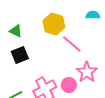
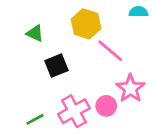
black square: (20, 55) -> (56, 66), moved

